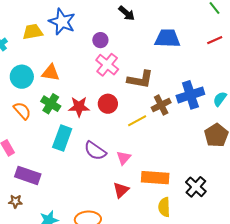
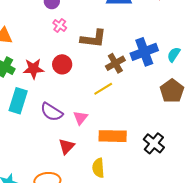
pink cross: (107, 65) -> (60, 25), size x0.6
yellow line: (137, 121) -> (103, 89), moved
red triangle: (121, 190) -> (67, 146), moved
yellow semicircle: (164, 207) -> (98, 168), moved

